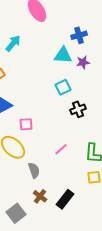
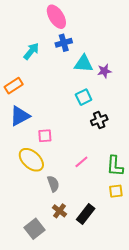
blue cross: (79, 35) -> (64, 43), moved

